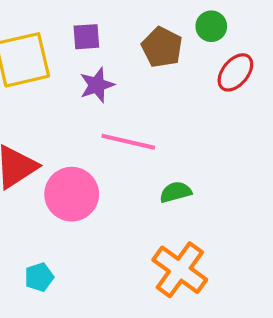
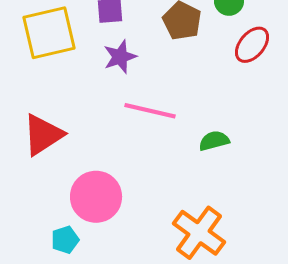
green semicircle: (176, 192) -> (214, 141), moved
pink circle: (72, 194) -> (96, 197), moved

